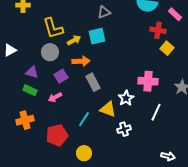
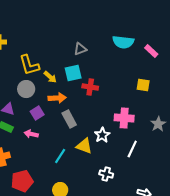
red cross: (158, 30) -> (90, 87), moved
yellow arrow: (74, 40) -> (50, 77), turned 72
yellow square: (167, 48) -> (143, 85), turned -32
pink arrow: (55, 97) -> (31, 134), turned 40
white cross: (124, 129) -> (106, 174), moved, turned 32
red pentagon: (57, 135) -> (22, 181), moved

